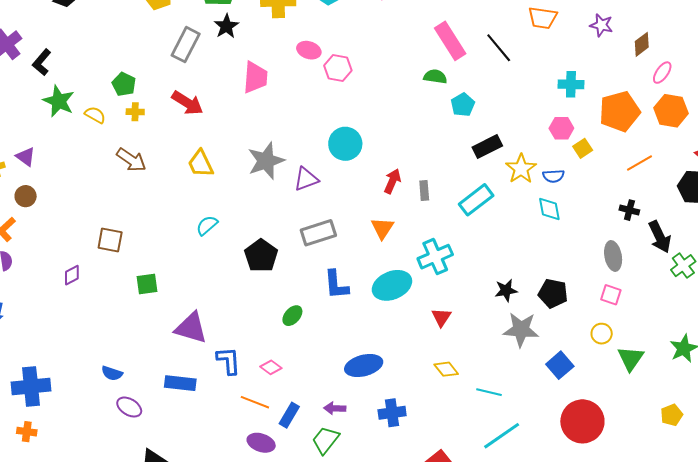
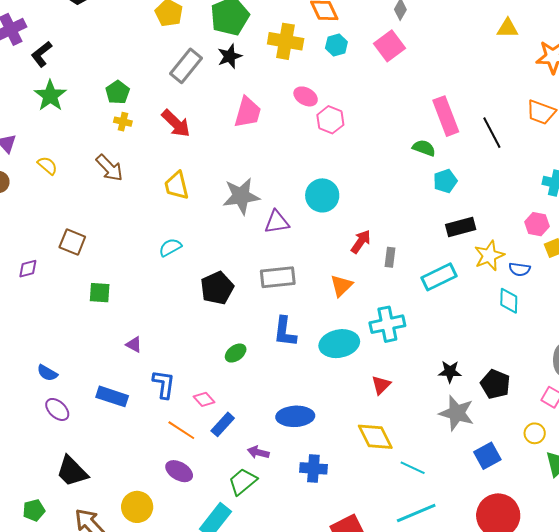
yellow semicircle: (95, 115) -> (47, 166), moved
purple triangle: (191, 328) -> (134, 345), size x0.5
yellow diamond: (446, 369) -> (375, 437), size x1.5
blue rectangle: (289, 415) -> (223, 424), moved

